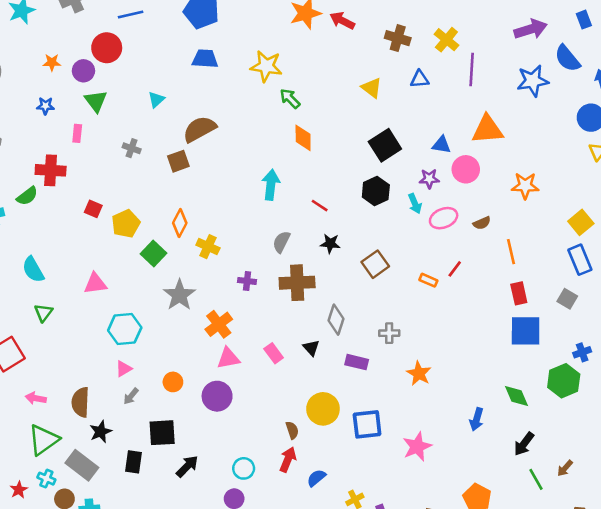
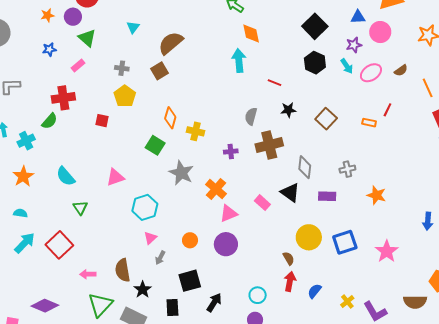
pink rectangle: (77, 133) -> (78, 65), turned 56
cyan arrow: (271, 185) -> (239, 60), moved
yellow pentagon: (126, 224) -> (125, 96), moved
black triangle: (311, 348) -> (290, 192), size x1.5

